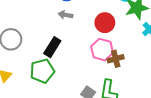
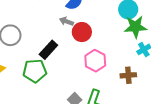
red circle: (105, 23) -> (82, 32), moved
brown cross: (116, 59) -> (128, 75), moved

